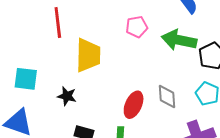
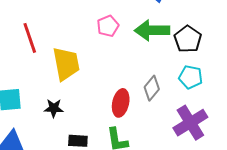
gray diamond: (167, 97) -> (152, 88), turned 55

